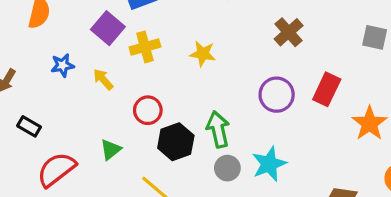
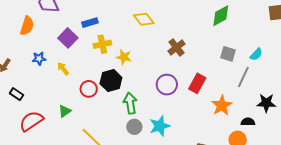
yellow cross: (145, 47) -> (102, 44), moved
black hexagon: (176, 142) -> (111, 81), moved

